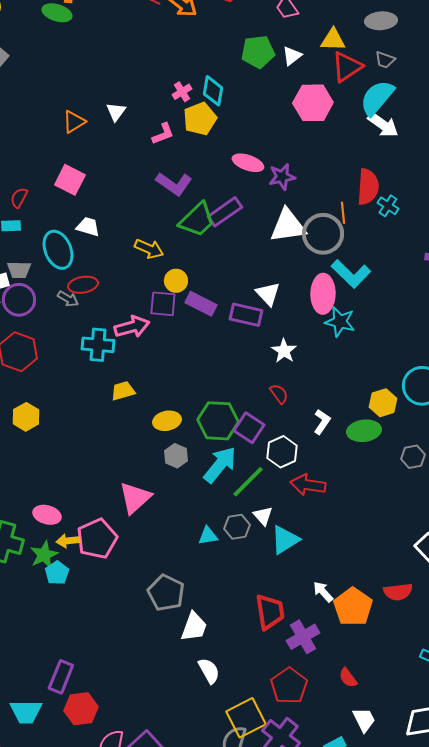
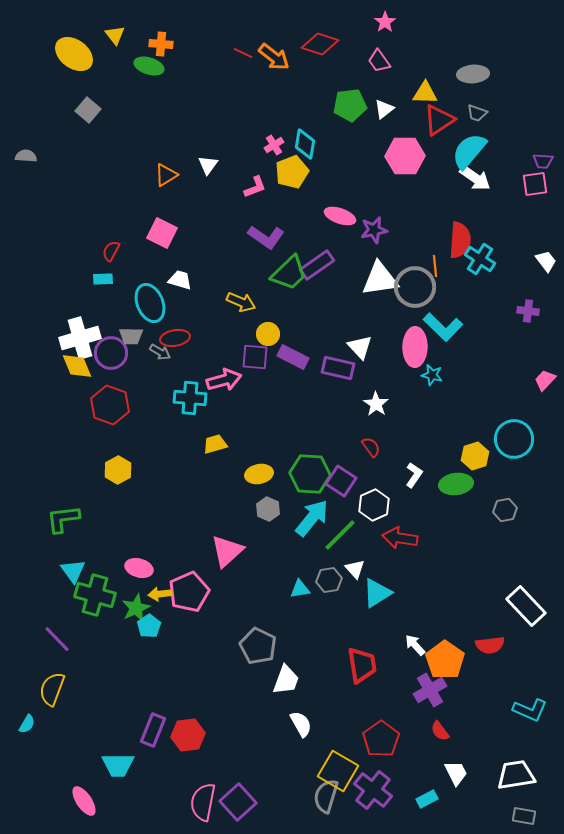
cyan cross: (388, 206) -> (480, 259), size x1.4
gray trapezoid: (19, 270) -> (131, 336), moved
cyan star: (340, 322) -> (432, 375), size x0.7
purple cross: (303, 637) -> (430, 690), moved
red hexagon: (81, 709) -> (188, 735), moved
yellow square: (246, 718) -> (338, 771), turned -33

